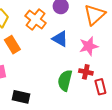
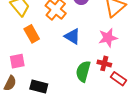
blue triangle: (60, 39) -> (72, 36), moved
red rectangle: (100, 87) -> (118, 79), turned -42

